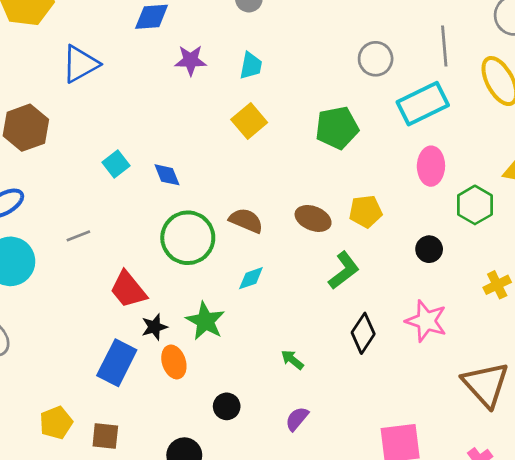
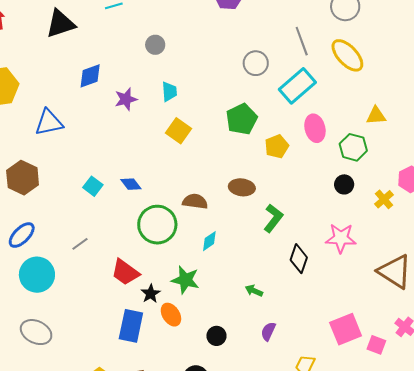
blue triangle: (80, 64) -> (49, 122), turned 32
yellow pentagon: (366, 211) -> (277, 146), moved
black circle: (429, 249) -> (344, 184), moved

